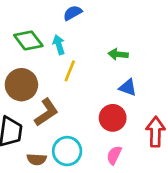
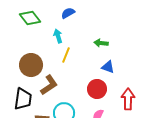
green diamond: (28, 40) -> (30, 18), moved

